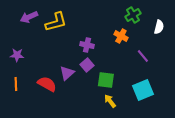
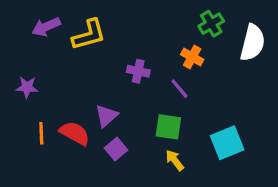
white semicircle: (159, 27) -> (253, 43), size x1.6
purple line: (143, 56) -> (179, 89), moved
purple square: (87, 65) -> (116, 149), moved
orange line: (16, 84) -> (41, 133), moved

